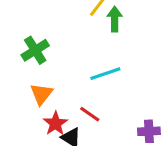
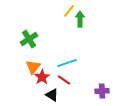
cyan line: (105, 74) -> (67, 63), moved
red star: (55, 124) -> (42, 77), moved

